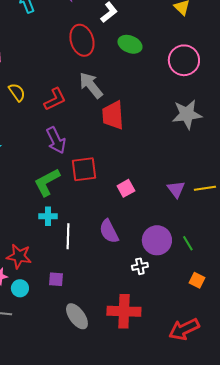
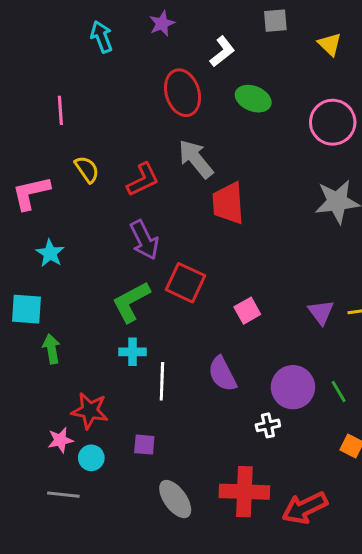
red square: (84, 169) -> (185, 283), turned 32
red arrow: (184, 329) -> (305, 508), moved

